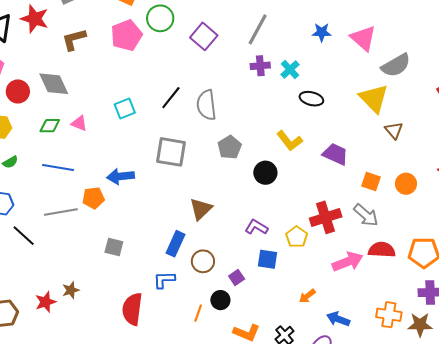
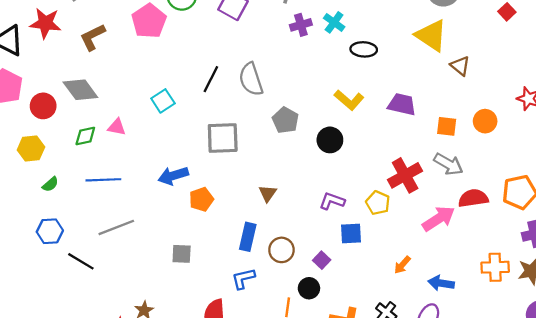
orange pentagon: (93, 198) -> (201, 199), moved
brown triangle: (201, 209) -> (268, 193), size x0.7

